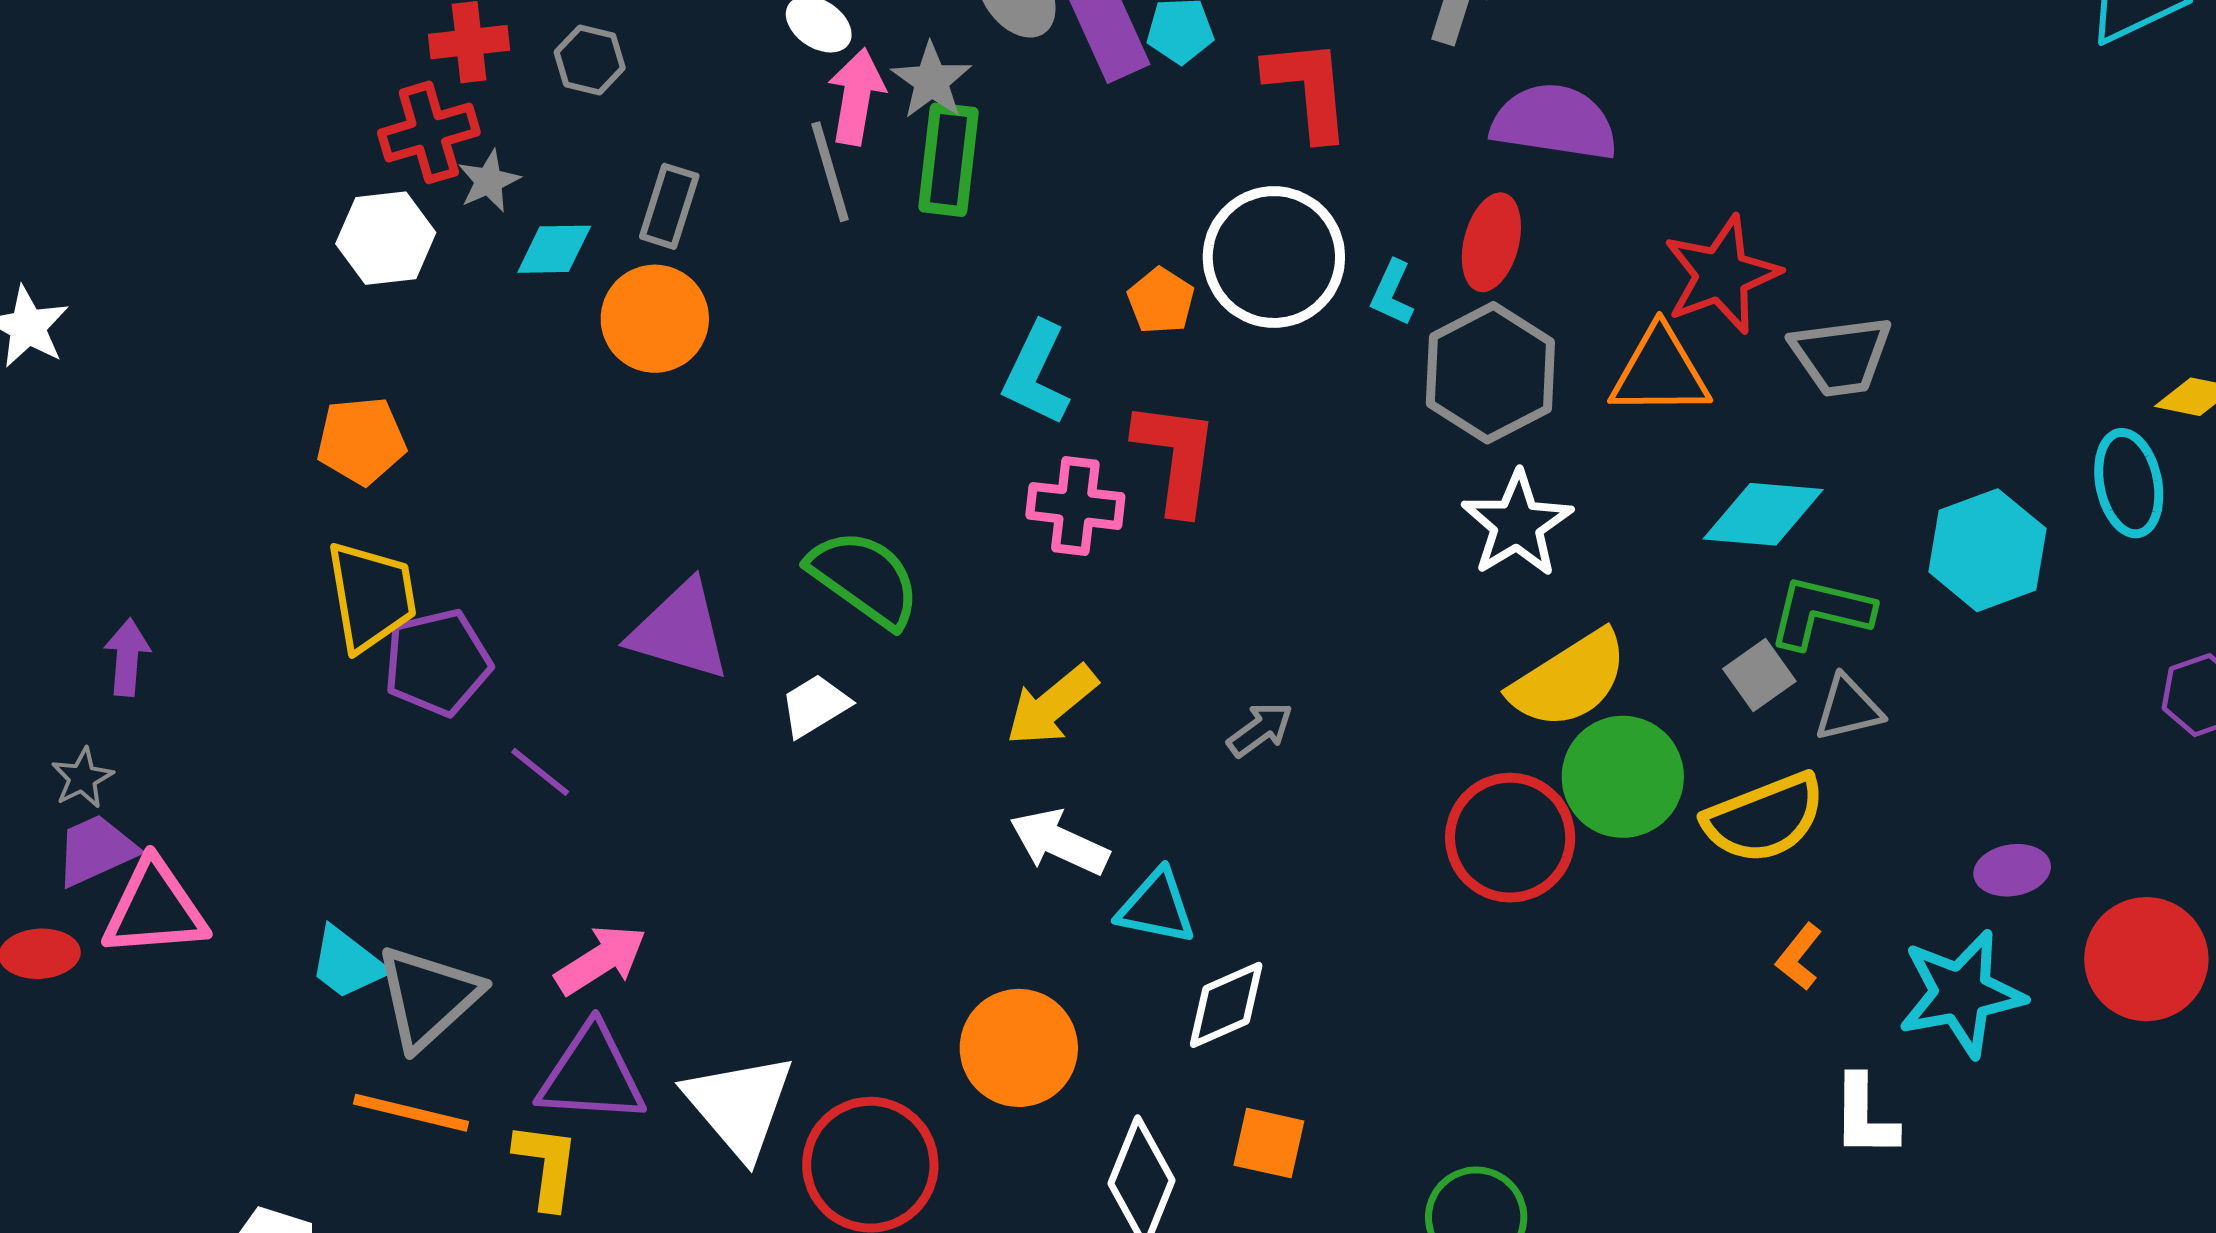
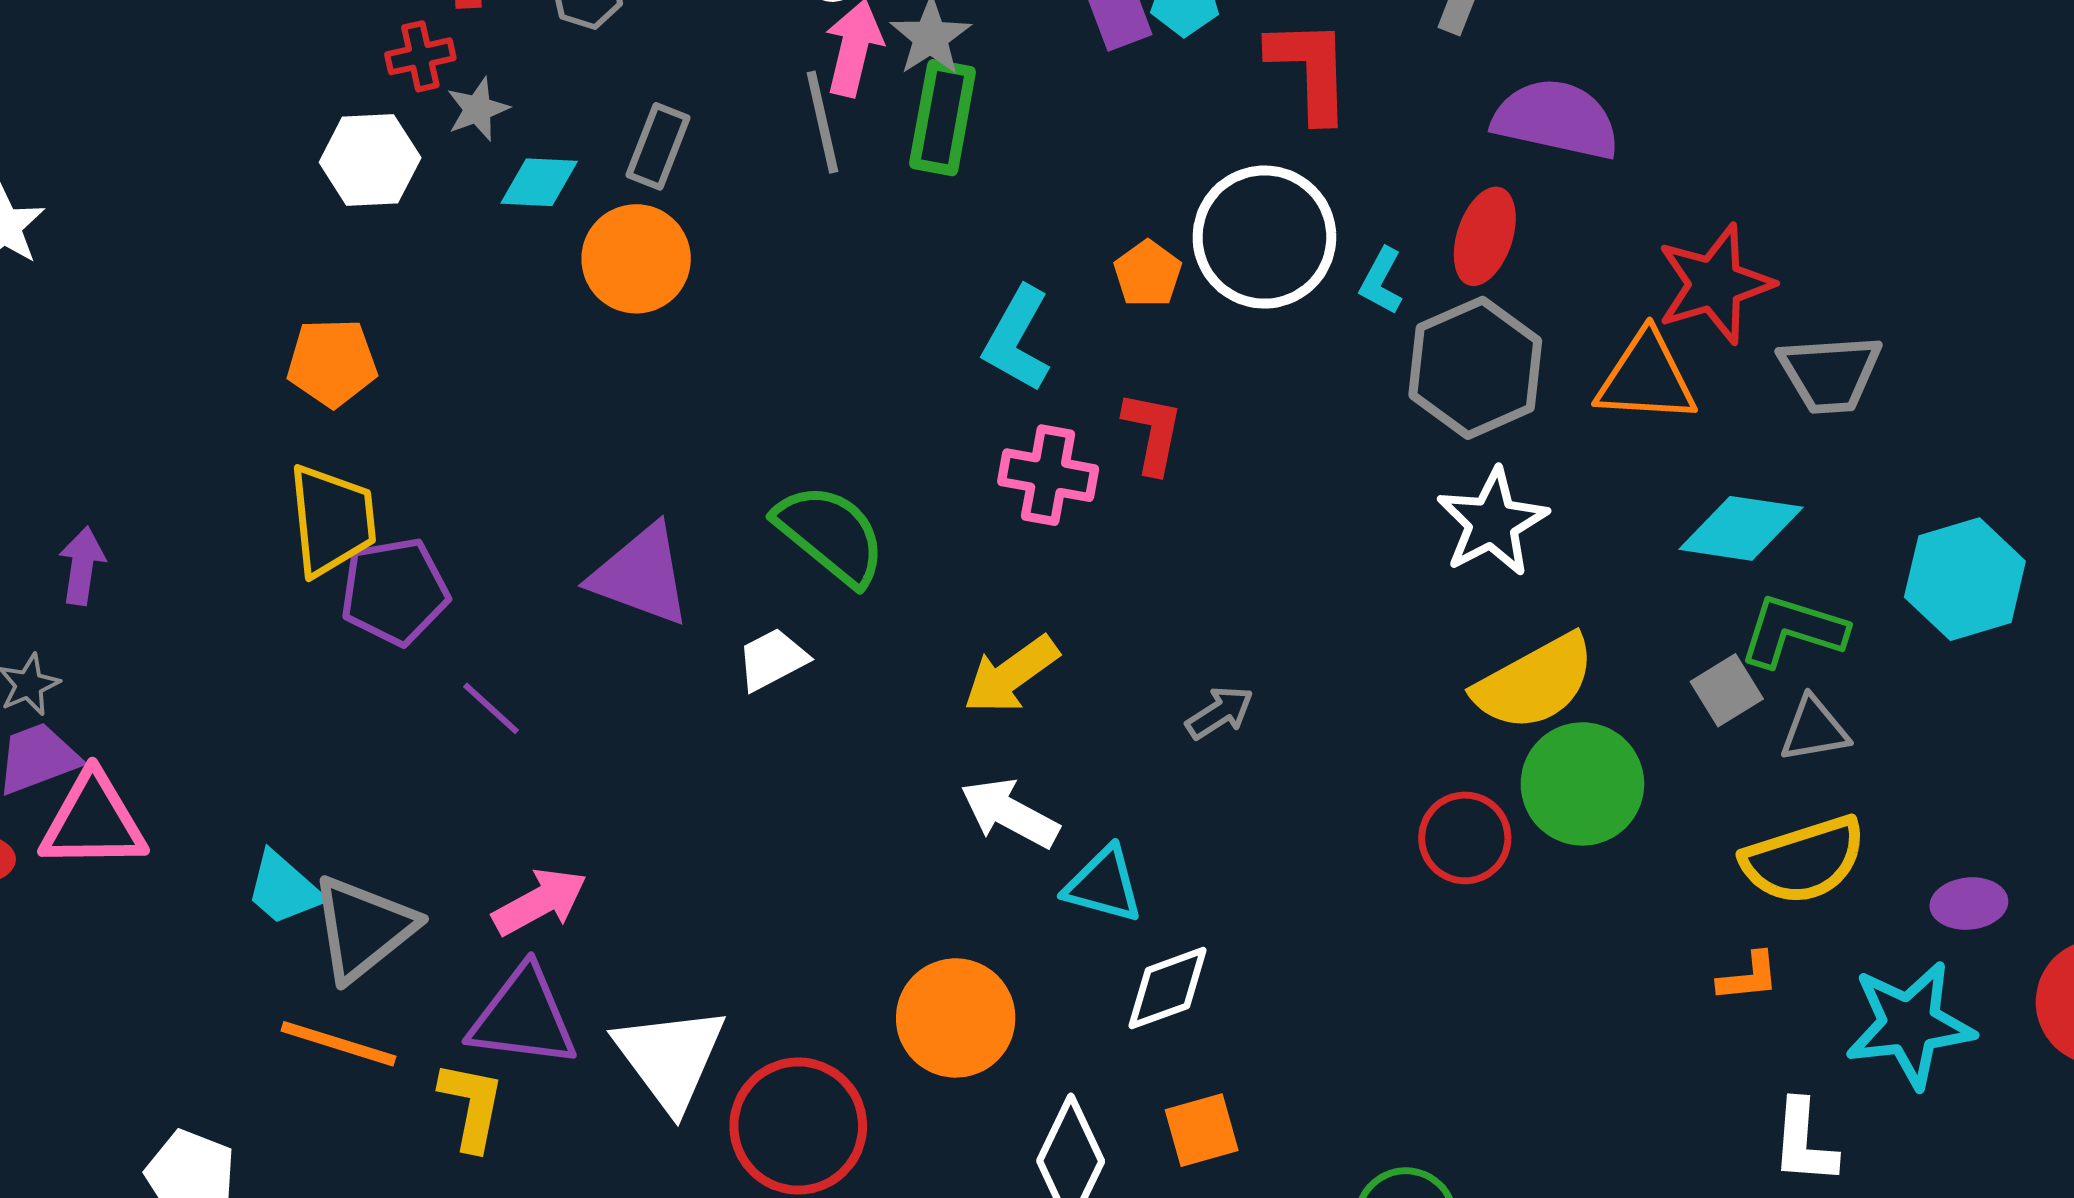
red cross: (429, 132) -> (420, 56), size x0.7
red L-shape: (1176, 457) -> (1153, 432), size x0.7
yellow semicircle: (1764, 818) -> (1804, 860), moved
red circle: (1510, 838) -> (1465, 838), size x0.7
orange L-shape: (1799, 957) -> (1749, 977), turned -138
orange square: (1269, 1143) -> (1202, 1130), turned -32

